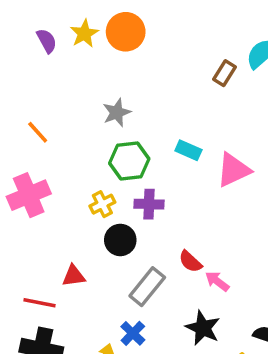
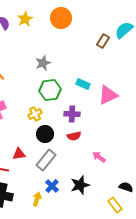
orange circle: (126, 32) -> (61, 18), moved
purple cross: (149, 204) -> (72, 114), moved
red semicircle: (190, 262) -> (74, 136), moved, turned -56
gray rectangle: (147, 287) -> (46, 160), moved
black star: (203, 328) -> (80, 185), moved, turned 30

